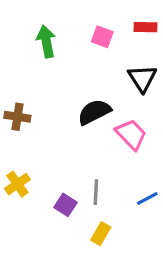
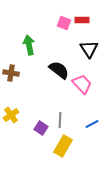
red rectangle: (146, 27) -> (82, 20), moved
green arrow: (46, 42) -> (29, 45), moved
black semicircle: (94, 112) -> (59, 70), turned 65
yellow rectangle: (101, 234) -> (63, 146), size x1.5

